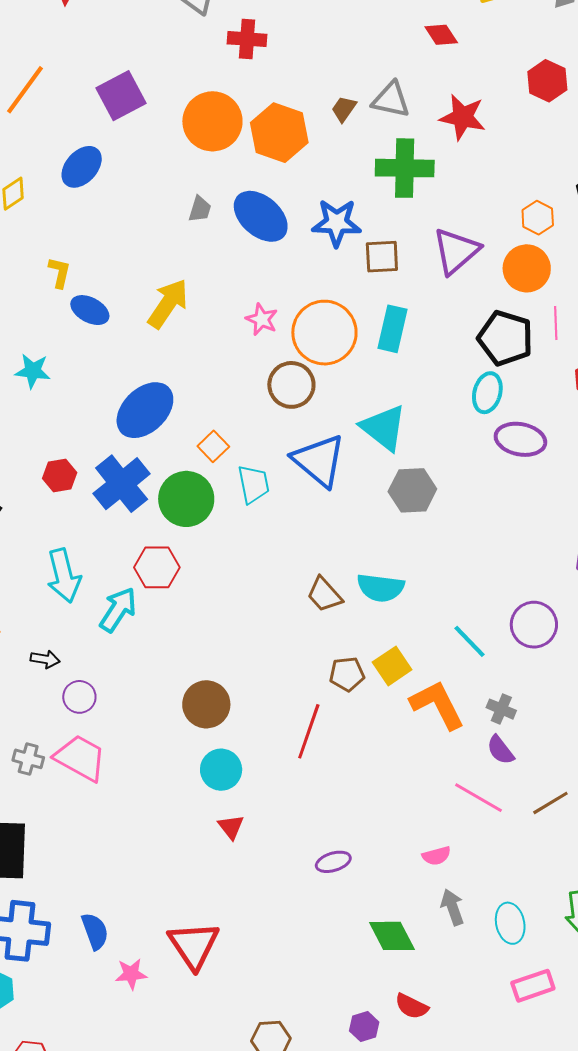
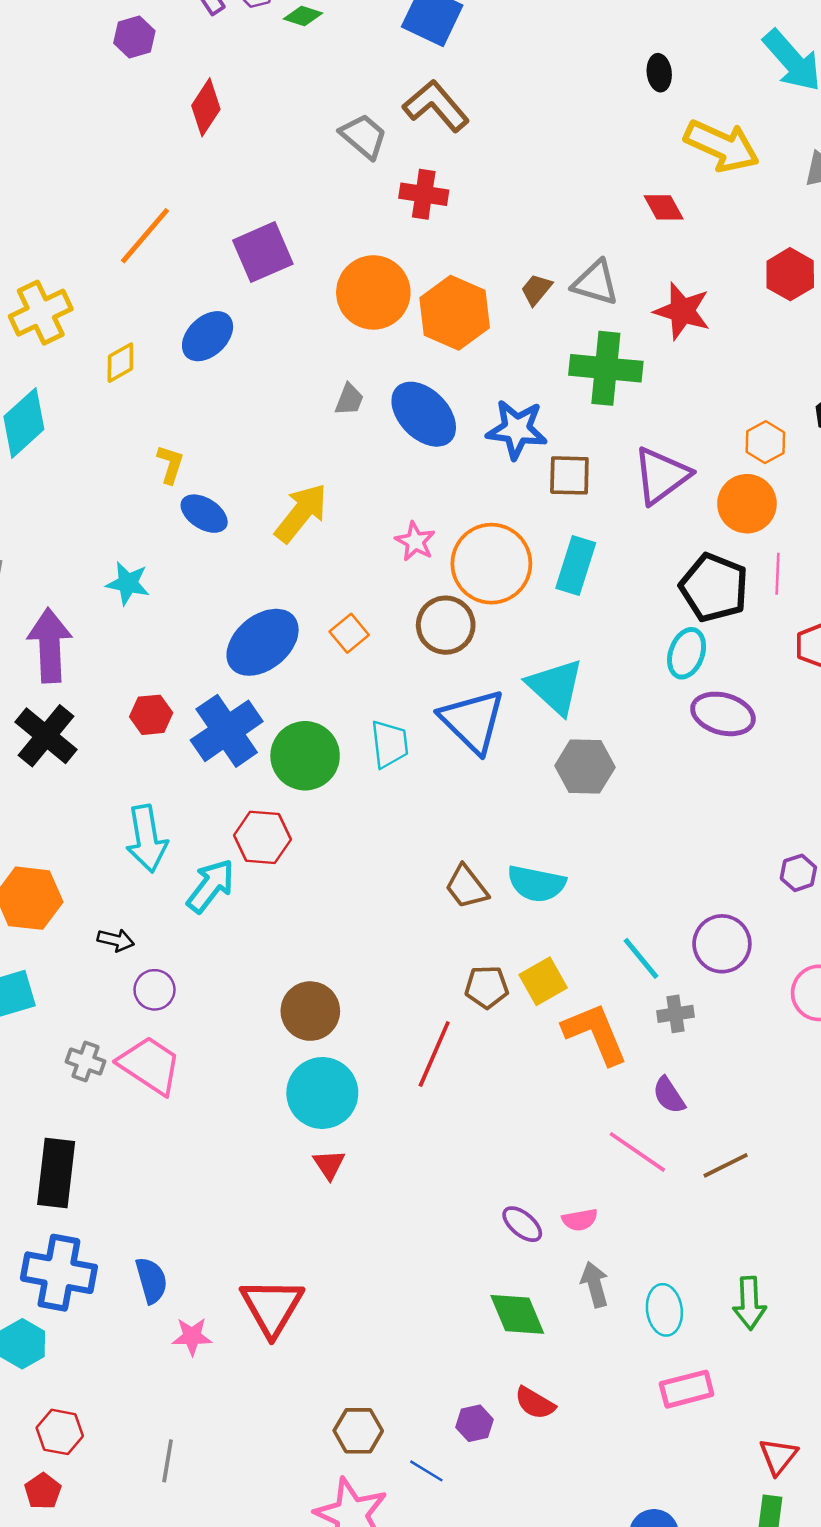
orange square: (213, 446) -> (349, 633), moved
gray cross: (501, 709) -> (675, 1014), moved, turned -36
cyan circle: (221, 770) -> (322, 1093), size x1.4
purple ellipse: (333, 862) -> (522, 1224), moved, turned 52

